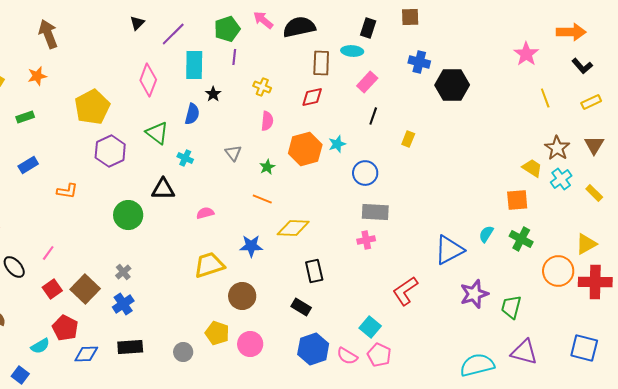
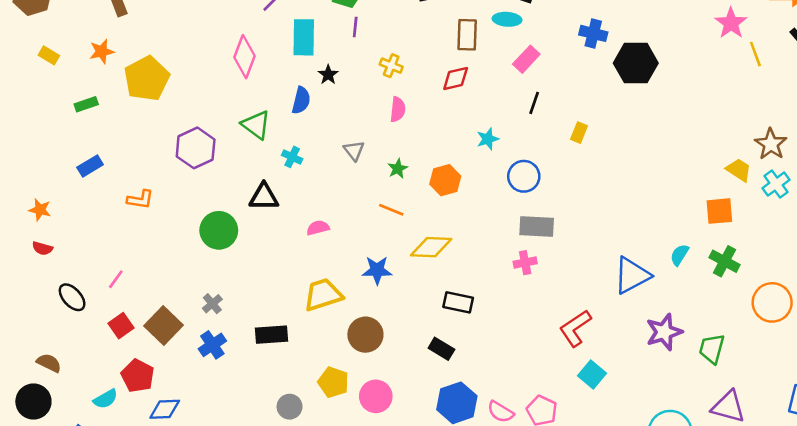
yellow line: (545, 98) -> (755, 54), moved
yellow pentagon: (92, 107) -> (147, 78), moved
orange hexagon: (305, 149) -> (445, 180), moved, size x0.7
black rectangle: (314, 271) -> (458, 302), turned -65
cyan square: (370, 327) -> (592, 374), moved
black rectangle: (130, 347) -> (272, 335), moved

